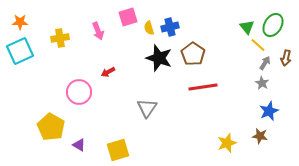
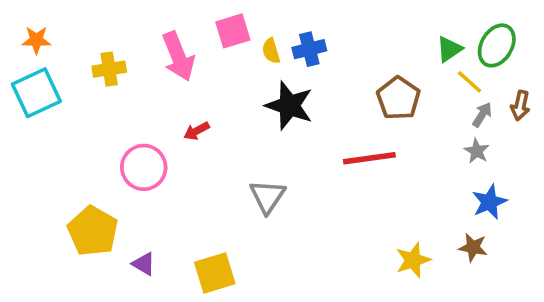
green triangle: (247, 27) -> (449, 49), turned 35
pink arrow: (98, 31) -> (178, 56), size x1.5
brown pentagon: (193, 54) -> (398, 98), moved

